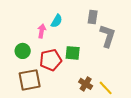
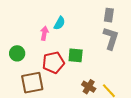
gray rectangle: (93, 17) -> (109, 15), moved
green circle: (23, 51) -> (17, 53), moved

